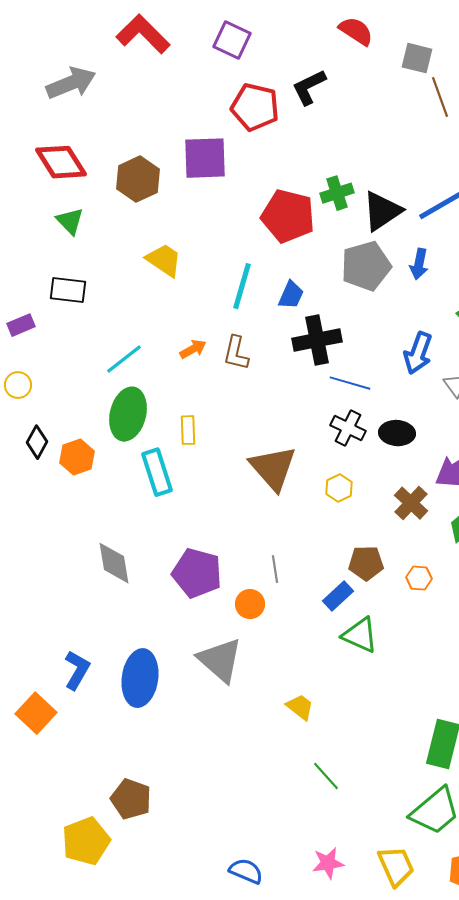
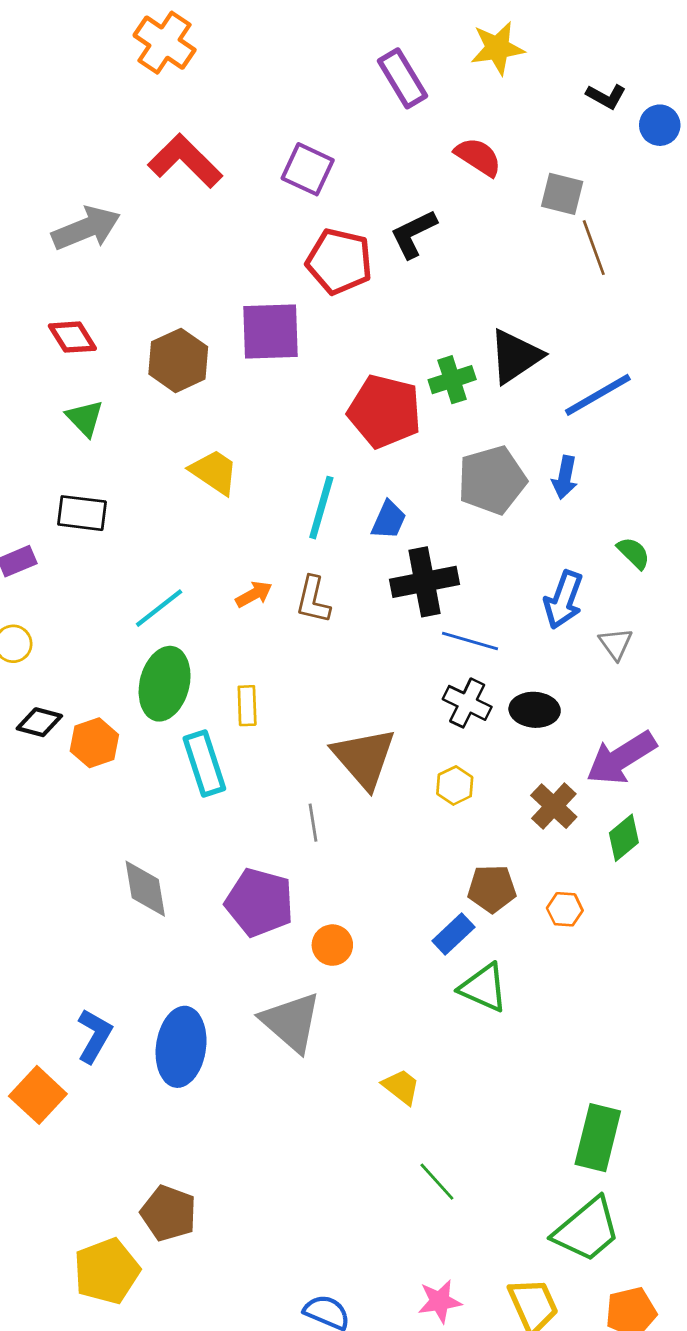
red diamond: (61, 162) -> (72, 337), size x0.7
black triangle: (382, 211) -> (515, 356), moved
black diamond: (37, 442) -> (39, 722), turned 76
gray line: (275, 569) -> (313, 823), moved

